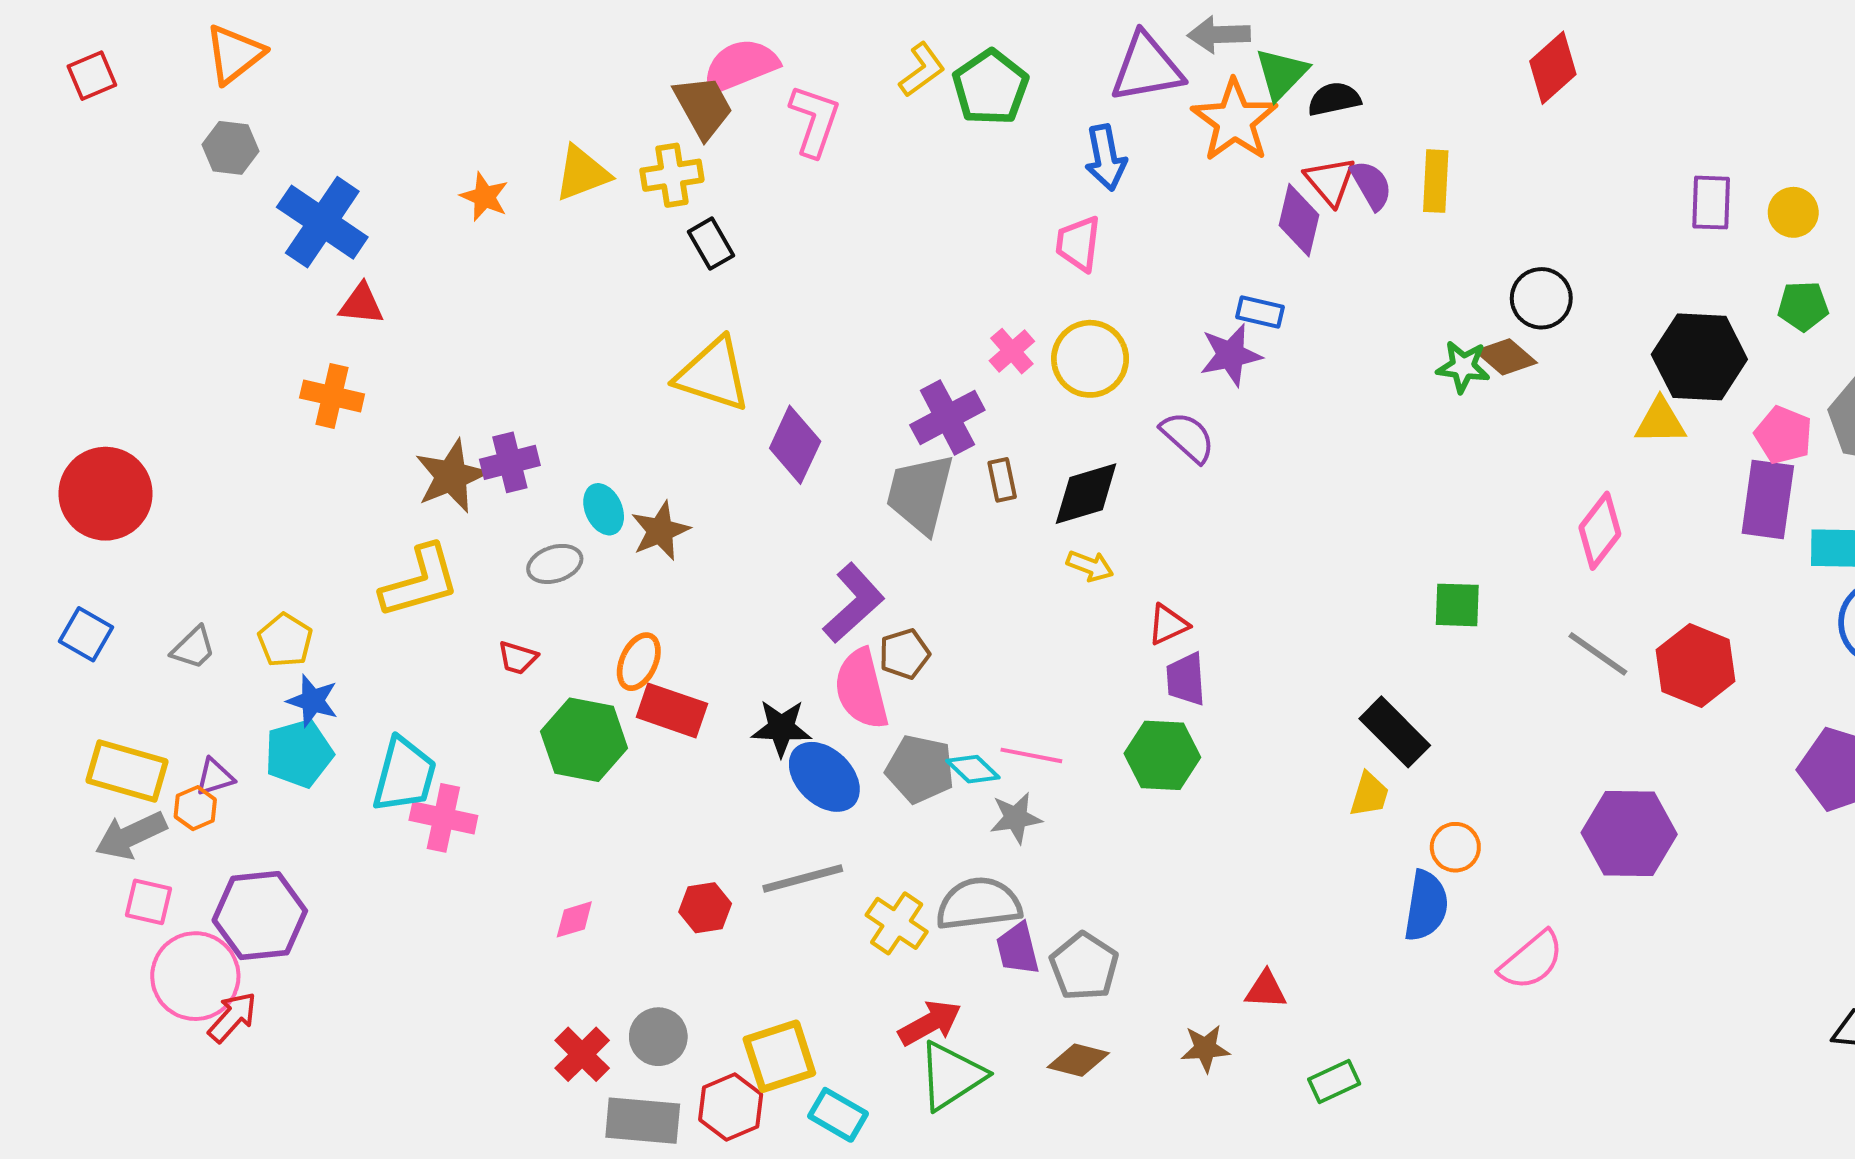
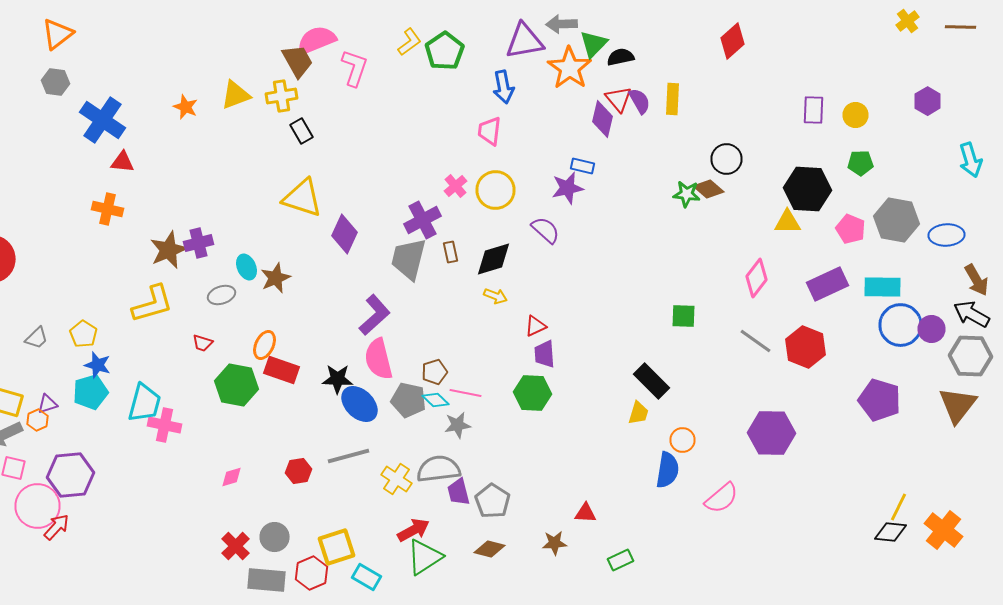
purple rectangle: (1768, 499) -> (828, 284), moved, turned 57
brown pentagon: (904, 654) -> (434, 372), moved

